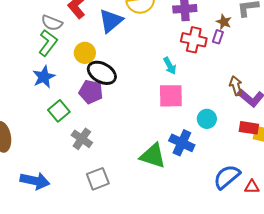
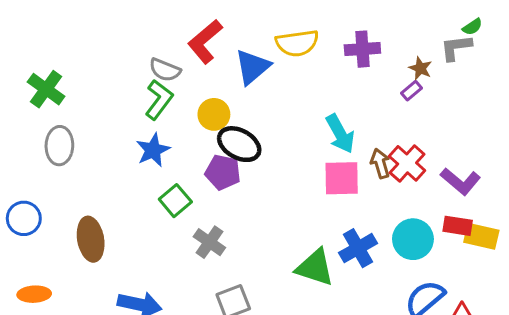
purple rectangle: (218, 37) -> (411, 91), turned 32
red cross: (194, 40) -> (407, 163), moved, turned 30
cyan arrow: (170, 66) -> (340, 134), size x1.5
brown arrow: (236, 86) -> (380, 163), moved
cyan circle: (207, 119) -> (413, 239), moved, size x1.4
blue cross: (182, 143) -> (358, 248), turned 35

